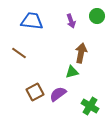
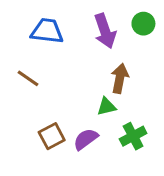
purple arrow: (71, 21) -> (105, 31), size x1.6
green cross: (90, 106) -> (133, 136), moved, turned 30

